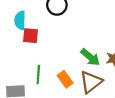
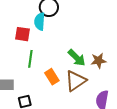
cyan semicircle: (20, 20) -> (40, 21), moved
green line: (38, 75) -> (30, 59), moved

